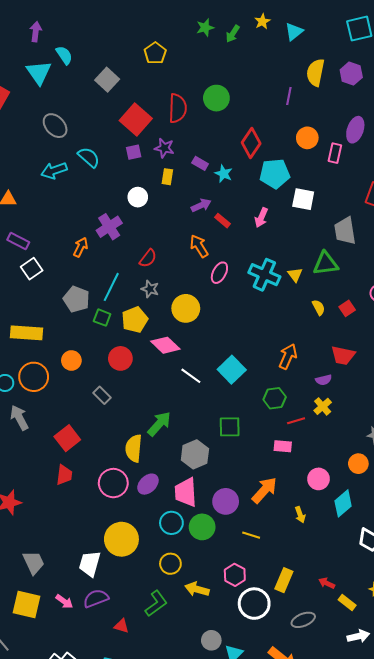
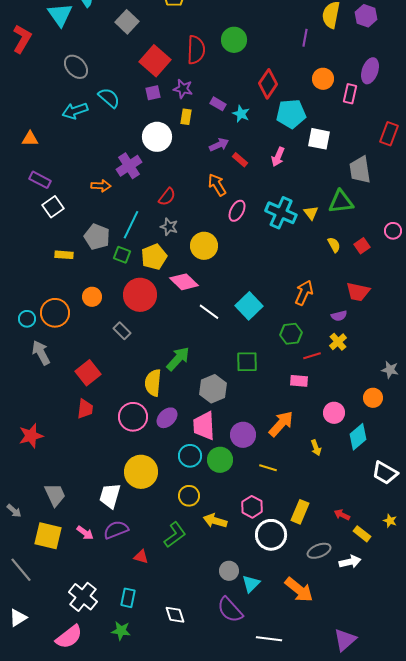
white circle: (138, 197) -> (157, 137), size x1.5
orange arrow: (81, 247) -> (101, 186), turned 66
yellow rectangle: (26, 333) -> (64, 255), moved, size x0.6
red circle: (120, 358) -> (140, 295), size x1.4
white arrow: (358, 636) -> (350, 562), moved

